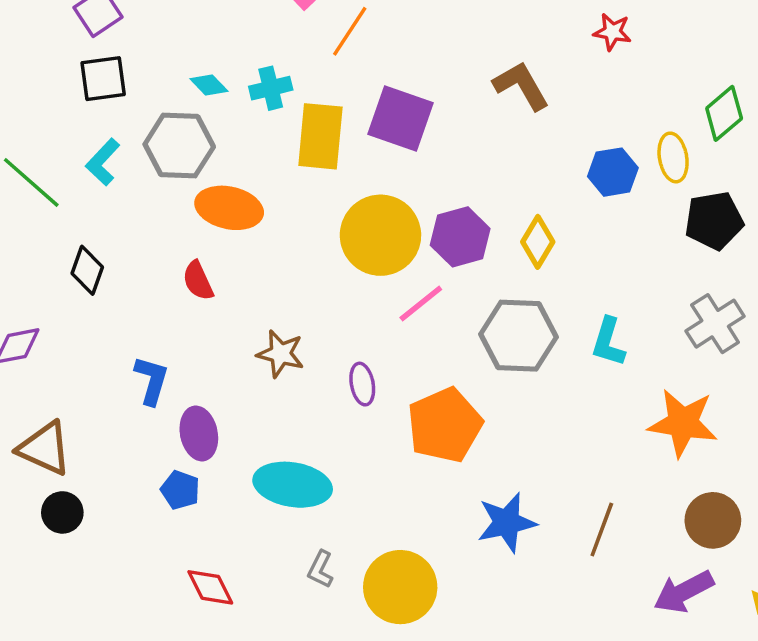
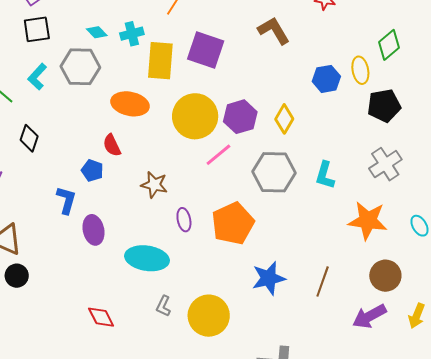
orange ellipse: (229, 208) -> (130, 104), moved
red semicircle: (198, 281) -> (112, 145), moved
brown star: (280, 354) -> (154, 185), moved
purple ellipse: (362, 384) -> (184, 220), moved
blue pentagon: (180, 490) -> (92, 171), moved

